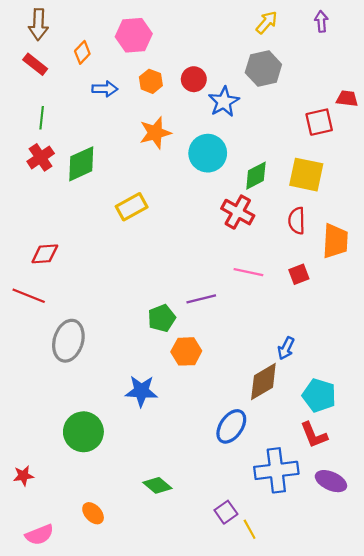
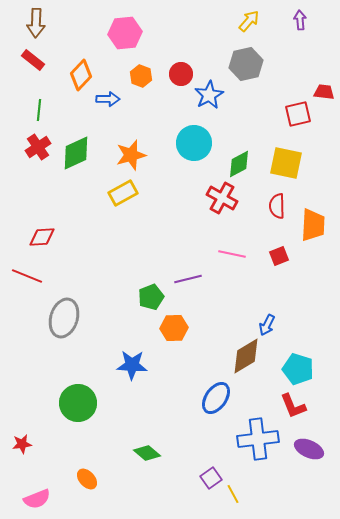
orange diamond: (82, 52) -> (81, 75), moved, size x1.4
blue arrow: (105, 89) -> (108, 99), moved
orange star: (155, 133) -> (131, 155), moved

